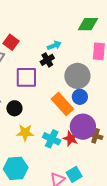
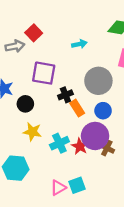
black cross: (47, 60) -> (65, 95), moved
blue circle: (80, 97) -> (103, 111), moved
orange rectangle: (62, 104) -> (77, 108), size x0.7
cyan cross: (52, 139) -> (59, 143), turned 30

